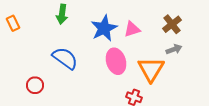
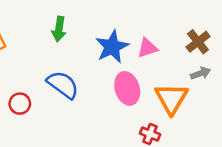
red circle: (35, 85) -> (20, 104), moved

